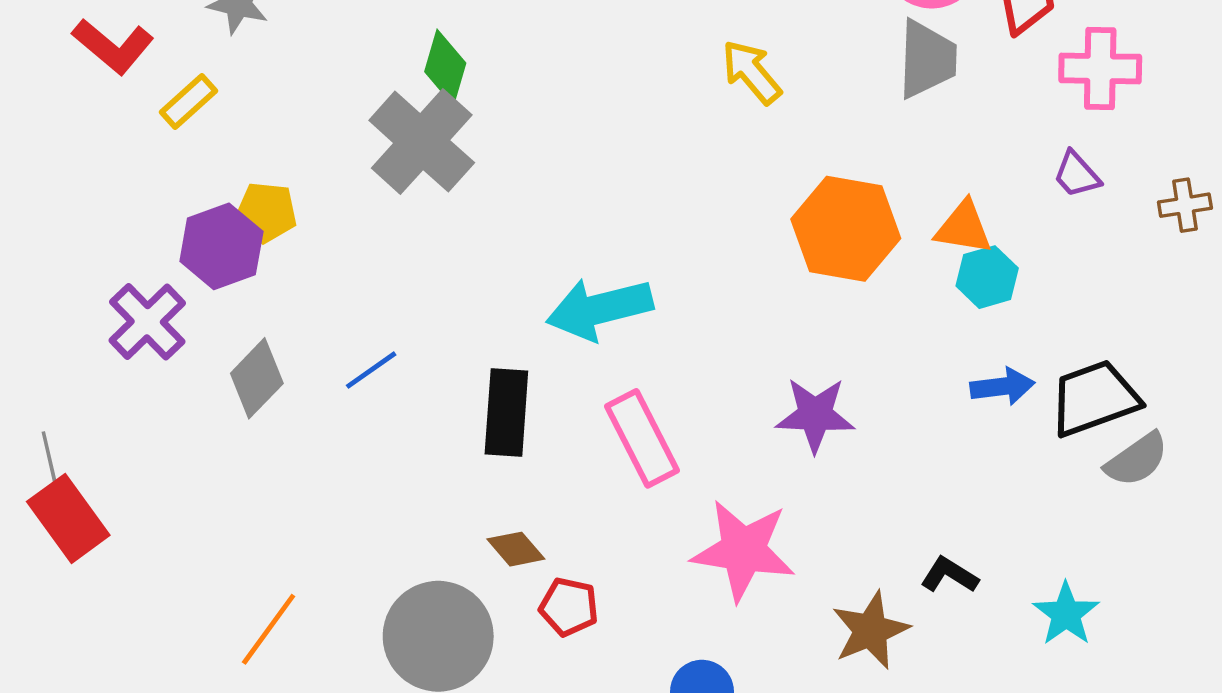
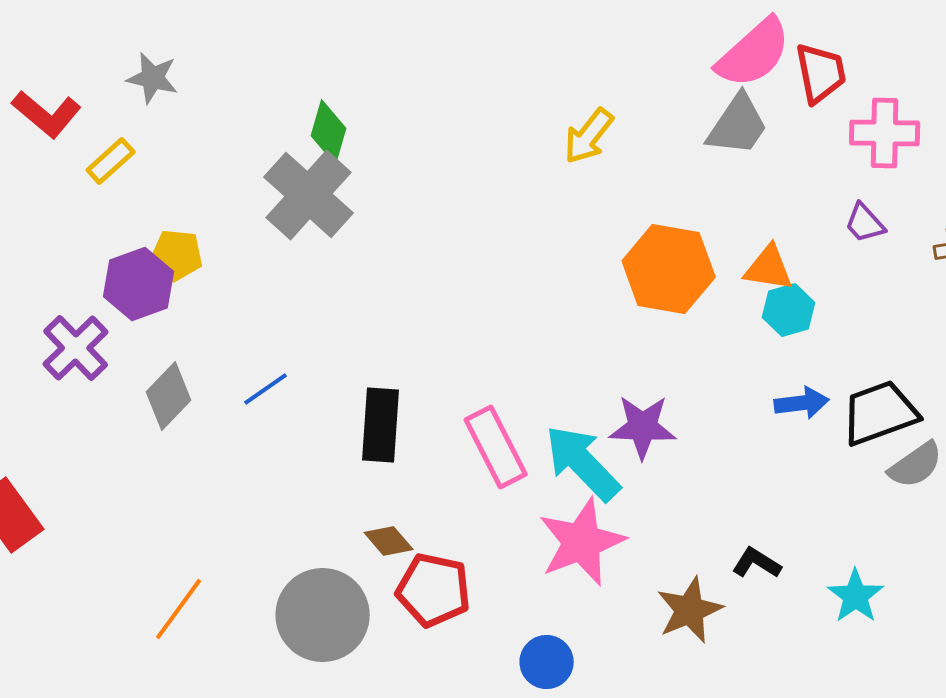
gray trapezoid: (927, 59) -> (738, 125), turned 32
yellow arrow: (751, 72) -> (589, 136), turned -102
cyan arrow: (600, 309) -> (583, 463), moved, turned 60
pink star: (743, 550) -> (582, 542), turned -30
red pentagon: (569, 607) -> (434, 590), size x1.5

